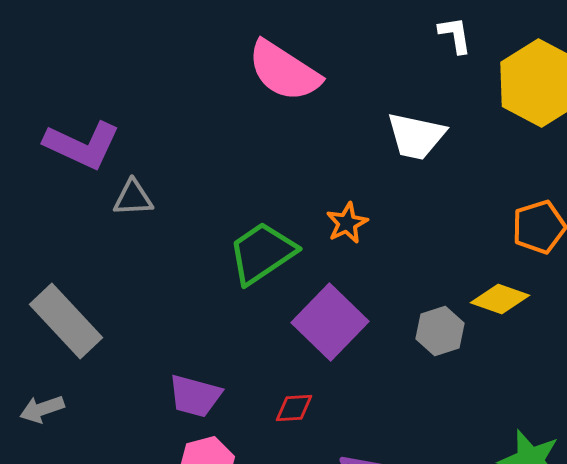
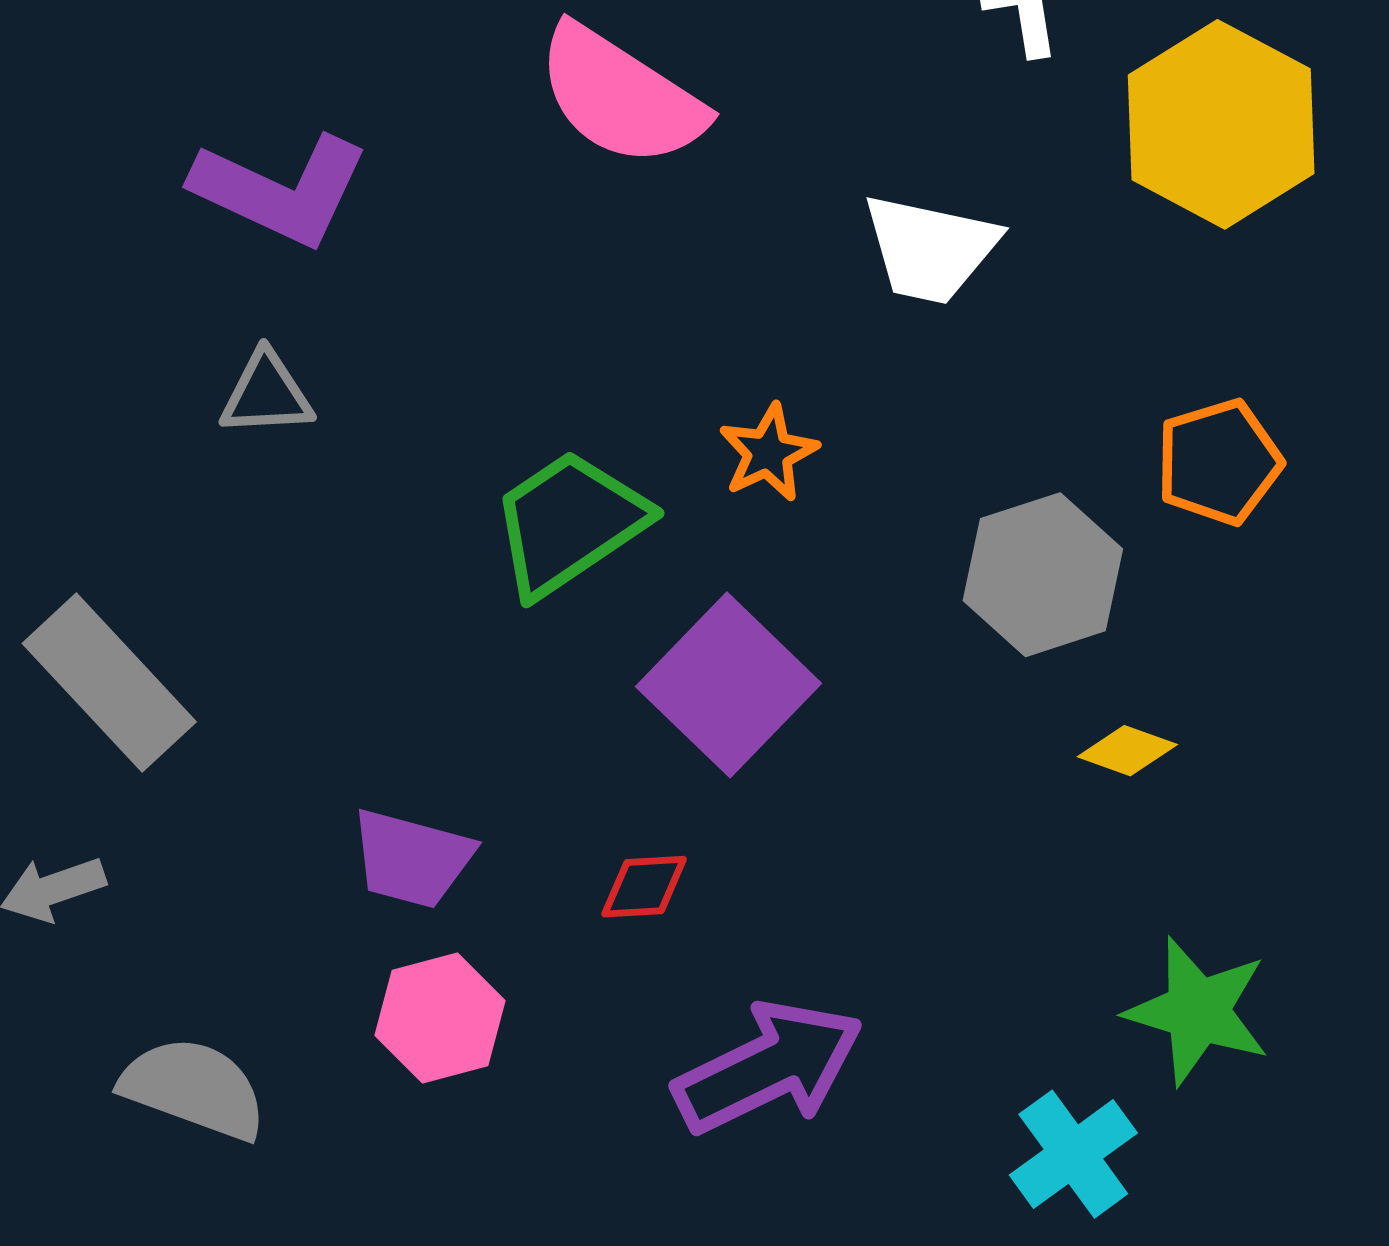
purple L-shape: (82, 145) -> (280, 190), moved
yellow diamond: (500, 299) -> (1127, 751), moved, size x0.7
gray hexagon: (440, 331) -> (1043, 575), moved, size x1.4

